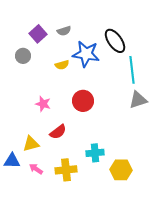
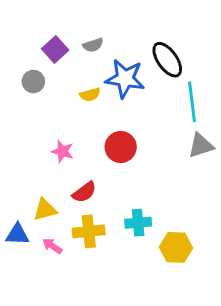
yellow cross: (66, 170) -> (89, 231), moved

